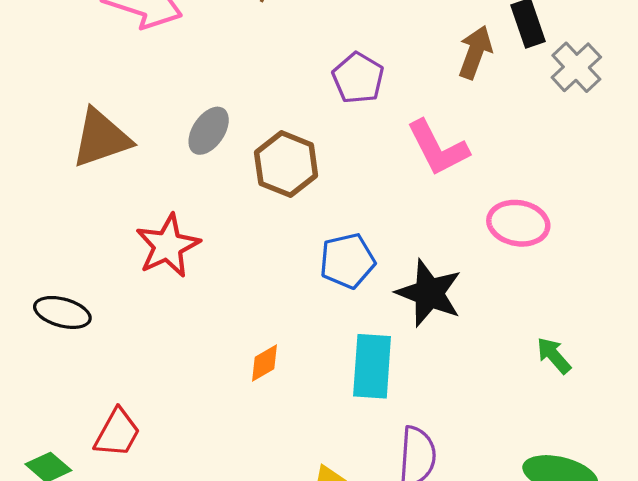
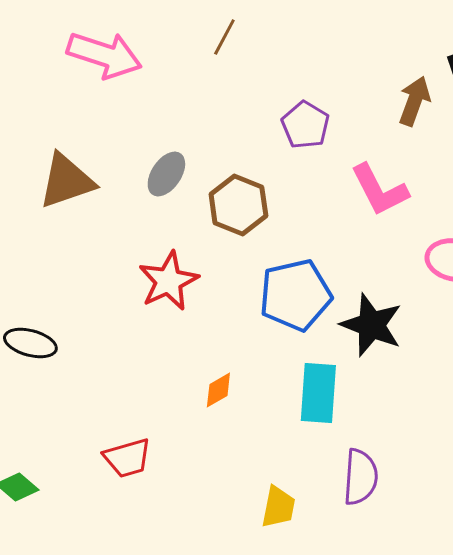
red star: (168, 246) -> (168, 281), moved
blue pentagon: (347, 261) -> (295, 295), size x1.4
red trapezoid: (117, 433) -> (127, 458), moved, turned 45

